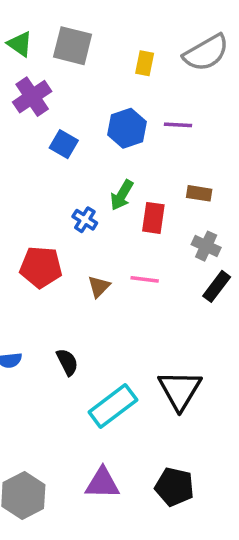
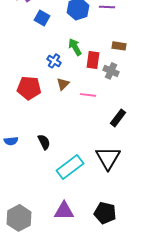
green arrow: (122, 195) -> (75, 47), turned 120
gray cross: (206, 246) -> (111, 71), moved
brown triangle: (99, 286) -> (63, 84), moved
black rectangle: (217, 286) -> (118, 118), moved

